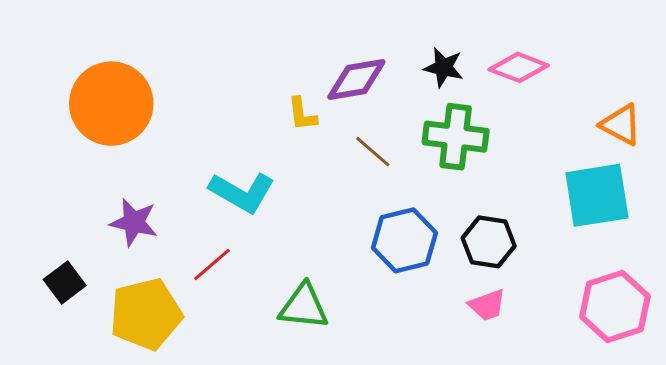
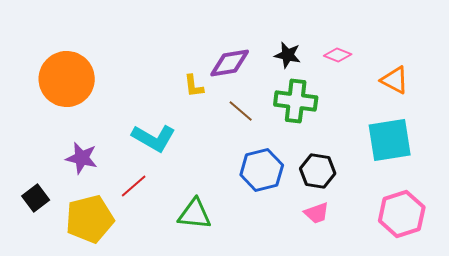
pink diamond: (519, 67) -> (338, 55), size x0.7
orange triangle: (621, 125) -> (395, 80), moved

